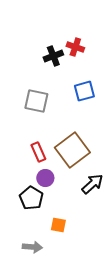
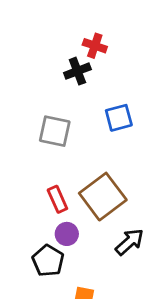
red cross: (75, 47) -> (95, 46), moved

